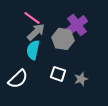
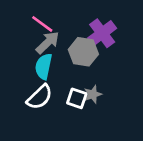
white semicircle: (18, 79) -> (40, 97), moved
gray star: (81, 79) -> (93, 94), moved

